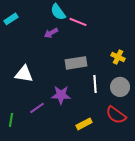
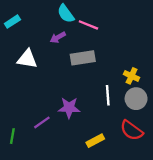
yellow cross: (118, 57) -> (131, 76), moved
gray rectangle: (76, 63) -> (83, 58), moved
white triangle: (24, 74) -> (27, 59), moved

